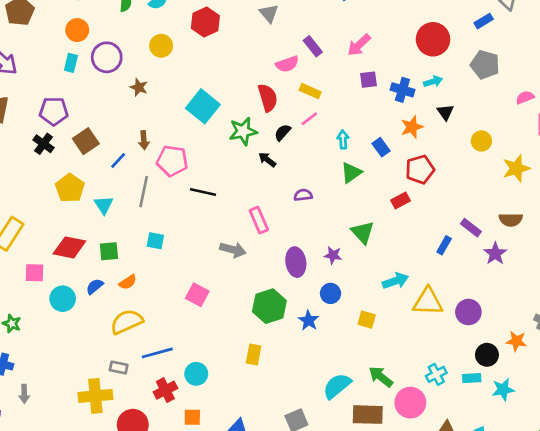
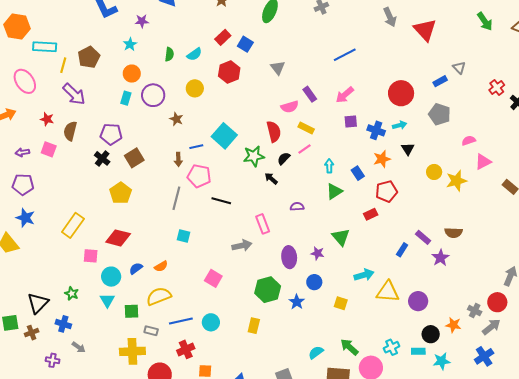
blue line: (118, 161) -> (196, 147), moved, turned 32
yellow star: (516, 168) -> (456, 181), moved
cyan triangle: (104, 205) -> (107, 300), moved
gray arrow: (233, 250) -> (242, 245), turned -30
green square: (109, 251) -> (132, 311), moved
cyan circle: (196, 374) -> (211, 322), moved
cyan semicircle: (337, 386) -> (316, 352), size x0.7
gray arrow: (24, 394) -> (79, 347), turned -56

